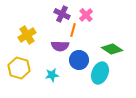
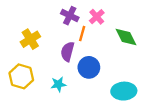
purple semicircle: (60, 46) -> (67, 52), turned 102
green diamond: (112, 49) -> (126, 37), moved, turned 30
cyan ellipse: (100, 73) -> (124, 91), moved, turned 65

